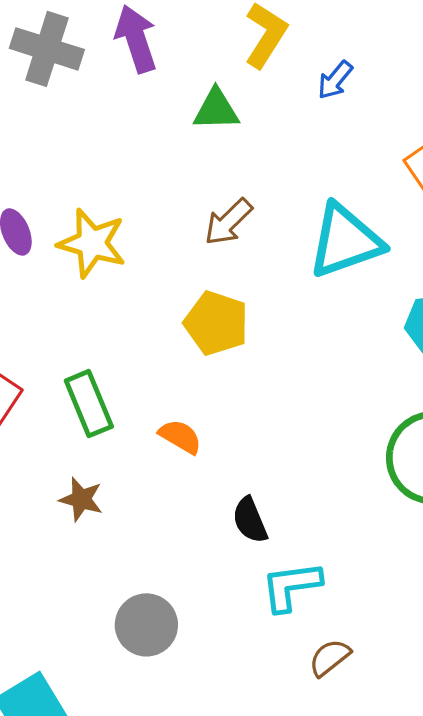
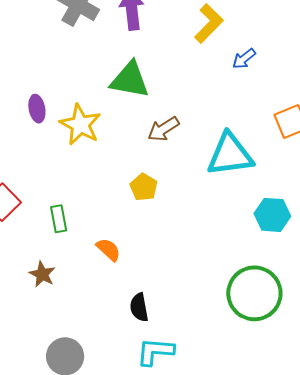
green triangle: (216, 110) -> (130, 80), moved, size x1.4
yellow pentagon: (216, 323) -> (144, 187), size x0.7
green rectangle: (89, 404) -> (59, 219), size x0.7

